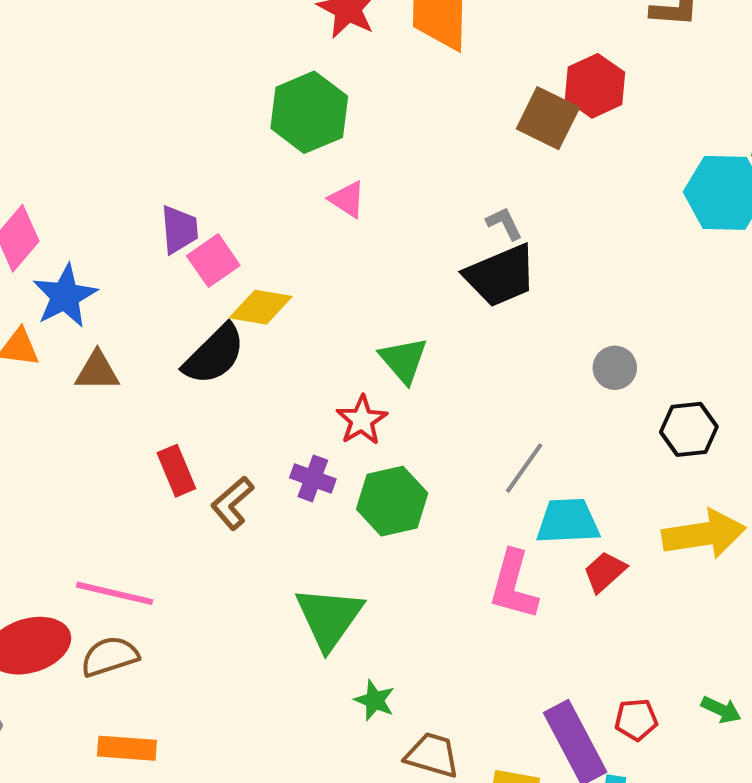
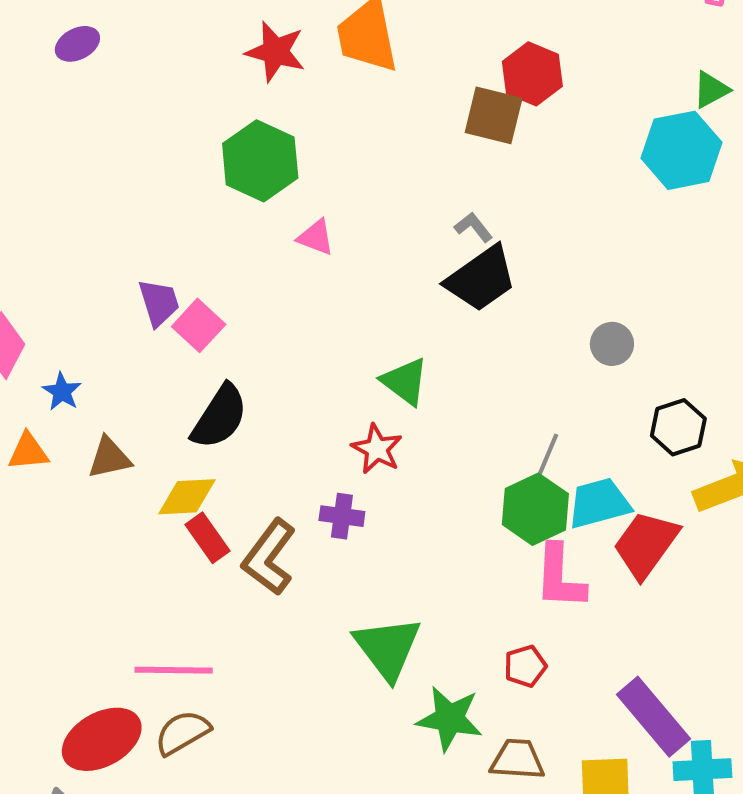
blue star: (65, 296) -> (62, 392), size x0.6
yellow diamond: (261, 307) -> (187, 497), moved
black hexagon: (689, 429) -> (678, 427), moved
green hexagon: (392, 501) -> (535, 509), moved
brown L-shape: (232, 503) -> (269, 557), size x1.4
red trapezoid: (605, 572) -> (646, 544), size x1.6
green star: (375, 700) -> (449, 719), size x1.6
red pentagon: (636, 720) -> (525, 666), moved

